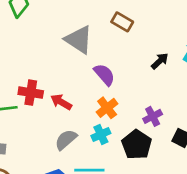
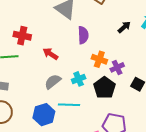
purple semicircle: (104, 75) -> (83, 35), turned 36
red cross: (31, 93) -> (22, 36), moved
orange cross: (107, 108) -> (99, 59), moved, turned -35

